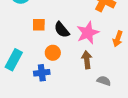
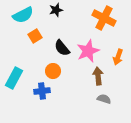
orange square: (39, 25) -> (35, 36), moved, turned -32
brown arrow: (87, 60) -> (98, 76), moved

